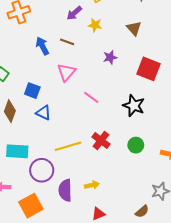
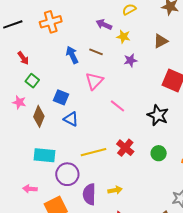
purple arrow: (74, 13) -> (104, 24), turned 63
brown triangle: (134, 28) -> (161, 41), turned 42
purple star: (110, 57) -> (130, 60), moved

